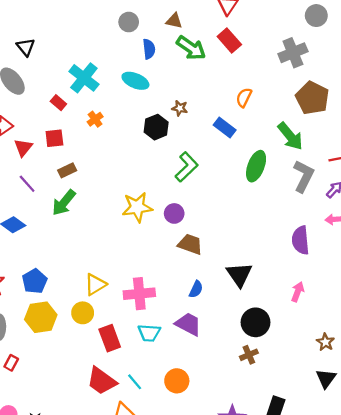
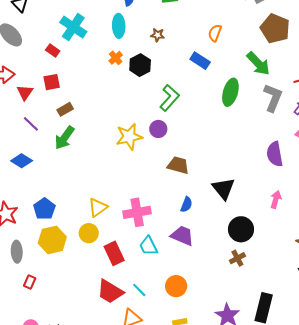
cyan ellipse: (135, 81) -> (119, 26), turned 70
brown star: (180, 108) -> (158, 35), moved
orange cross: (95, 119) -> (116, 58), moved
purple circle: (174, 213) -> (158, 129), moved
cyan trapezoid: (149, 333) -> (148, 246), turned 65

